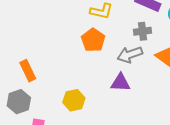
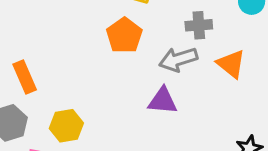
yellow hexagon: (74, 100) -> (66, 126), moved

